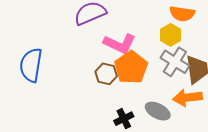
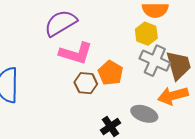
pink L-shape: (120, 44) -> (76, 53), moved
orange pentagon: (131, 67) -> (110, 73), size x0.7

